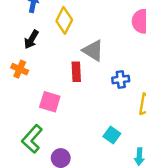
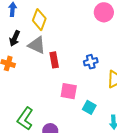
gray triangle: (93, 51) -> (37, 45), moved
pink square: (50, 102) -> (69, 91), moved

